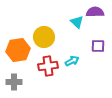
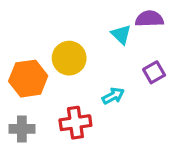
purple square: (98, 46) -> (154, 72), turned -32
red cross: (48, 66) -> (75, 123), moved

